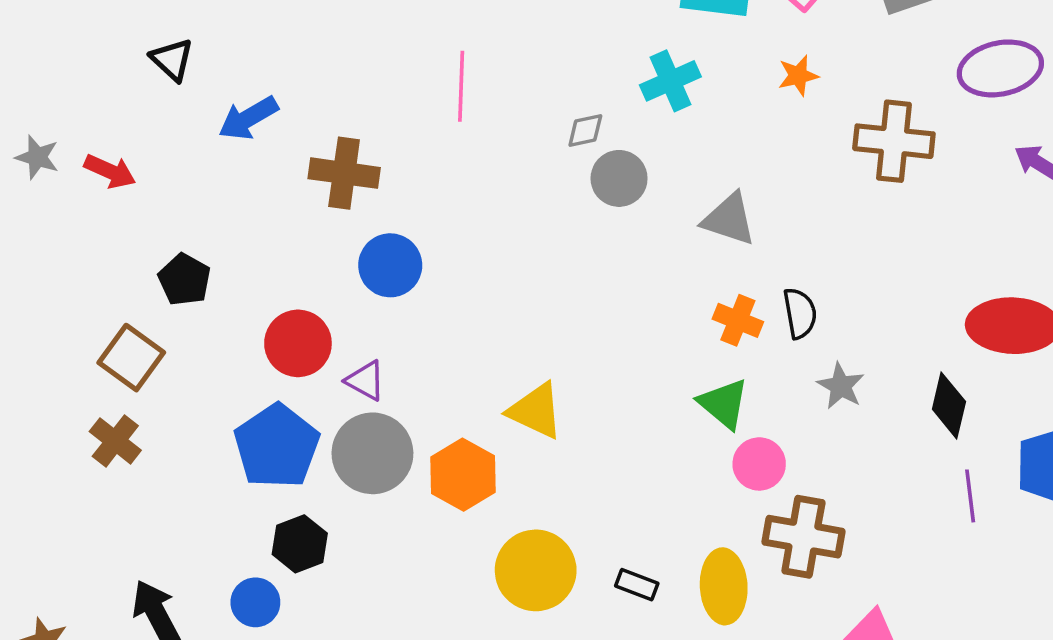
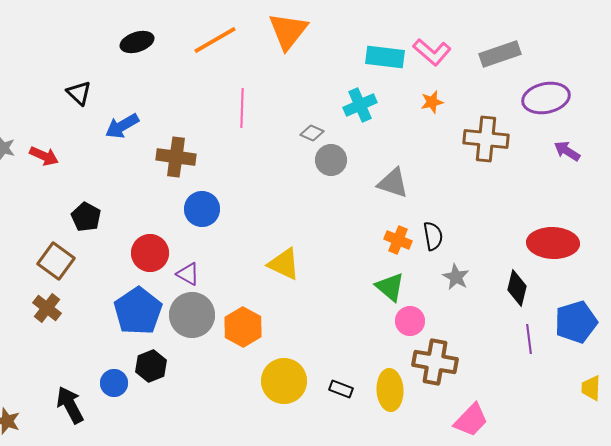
gray diamond: (585, 131) -> (312, 133), turned 35
yellow triangle: (536, 411) -> (284, 264), moved
blue circle: (255, 602) -> (114, 383), moved

